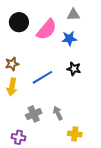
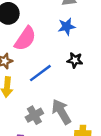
pink semicircle: (47, 29) -> (25, 39), moved
gray arrow: (58, 113) -> (61, 112), size x1.6

